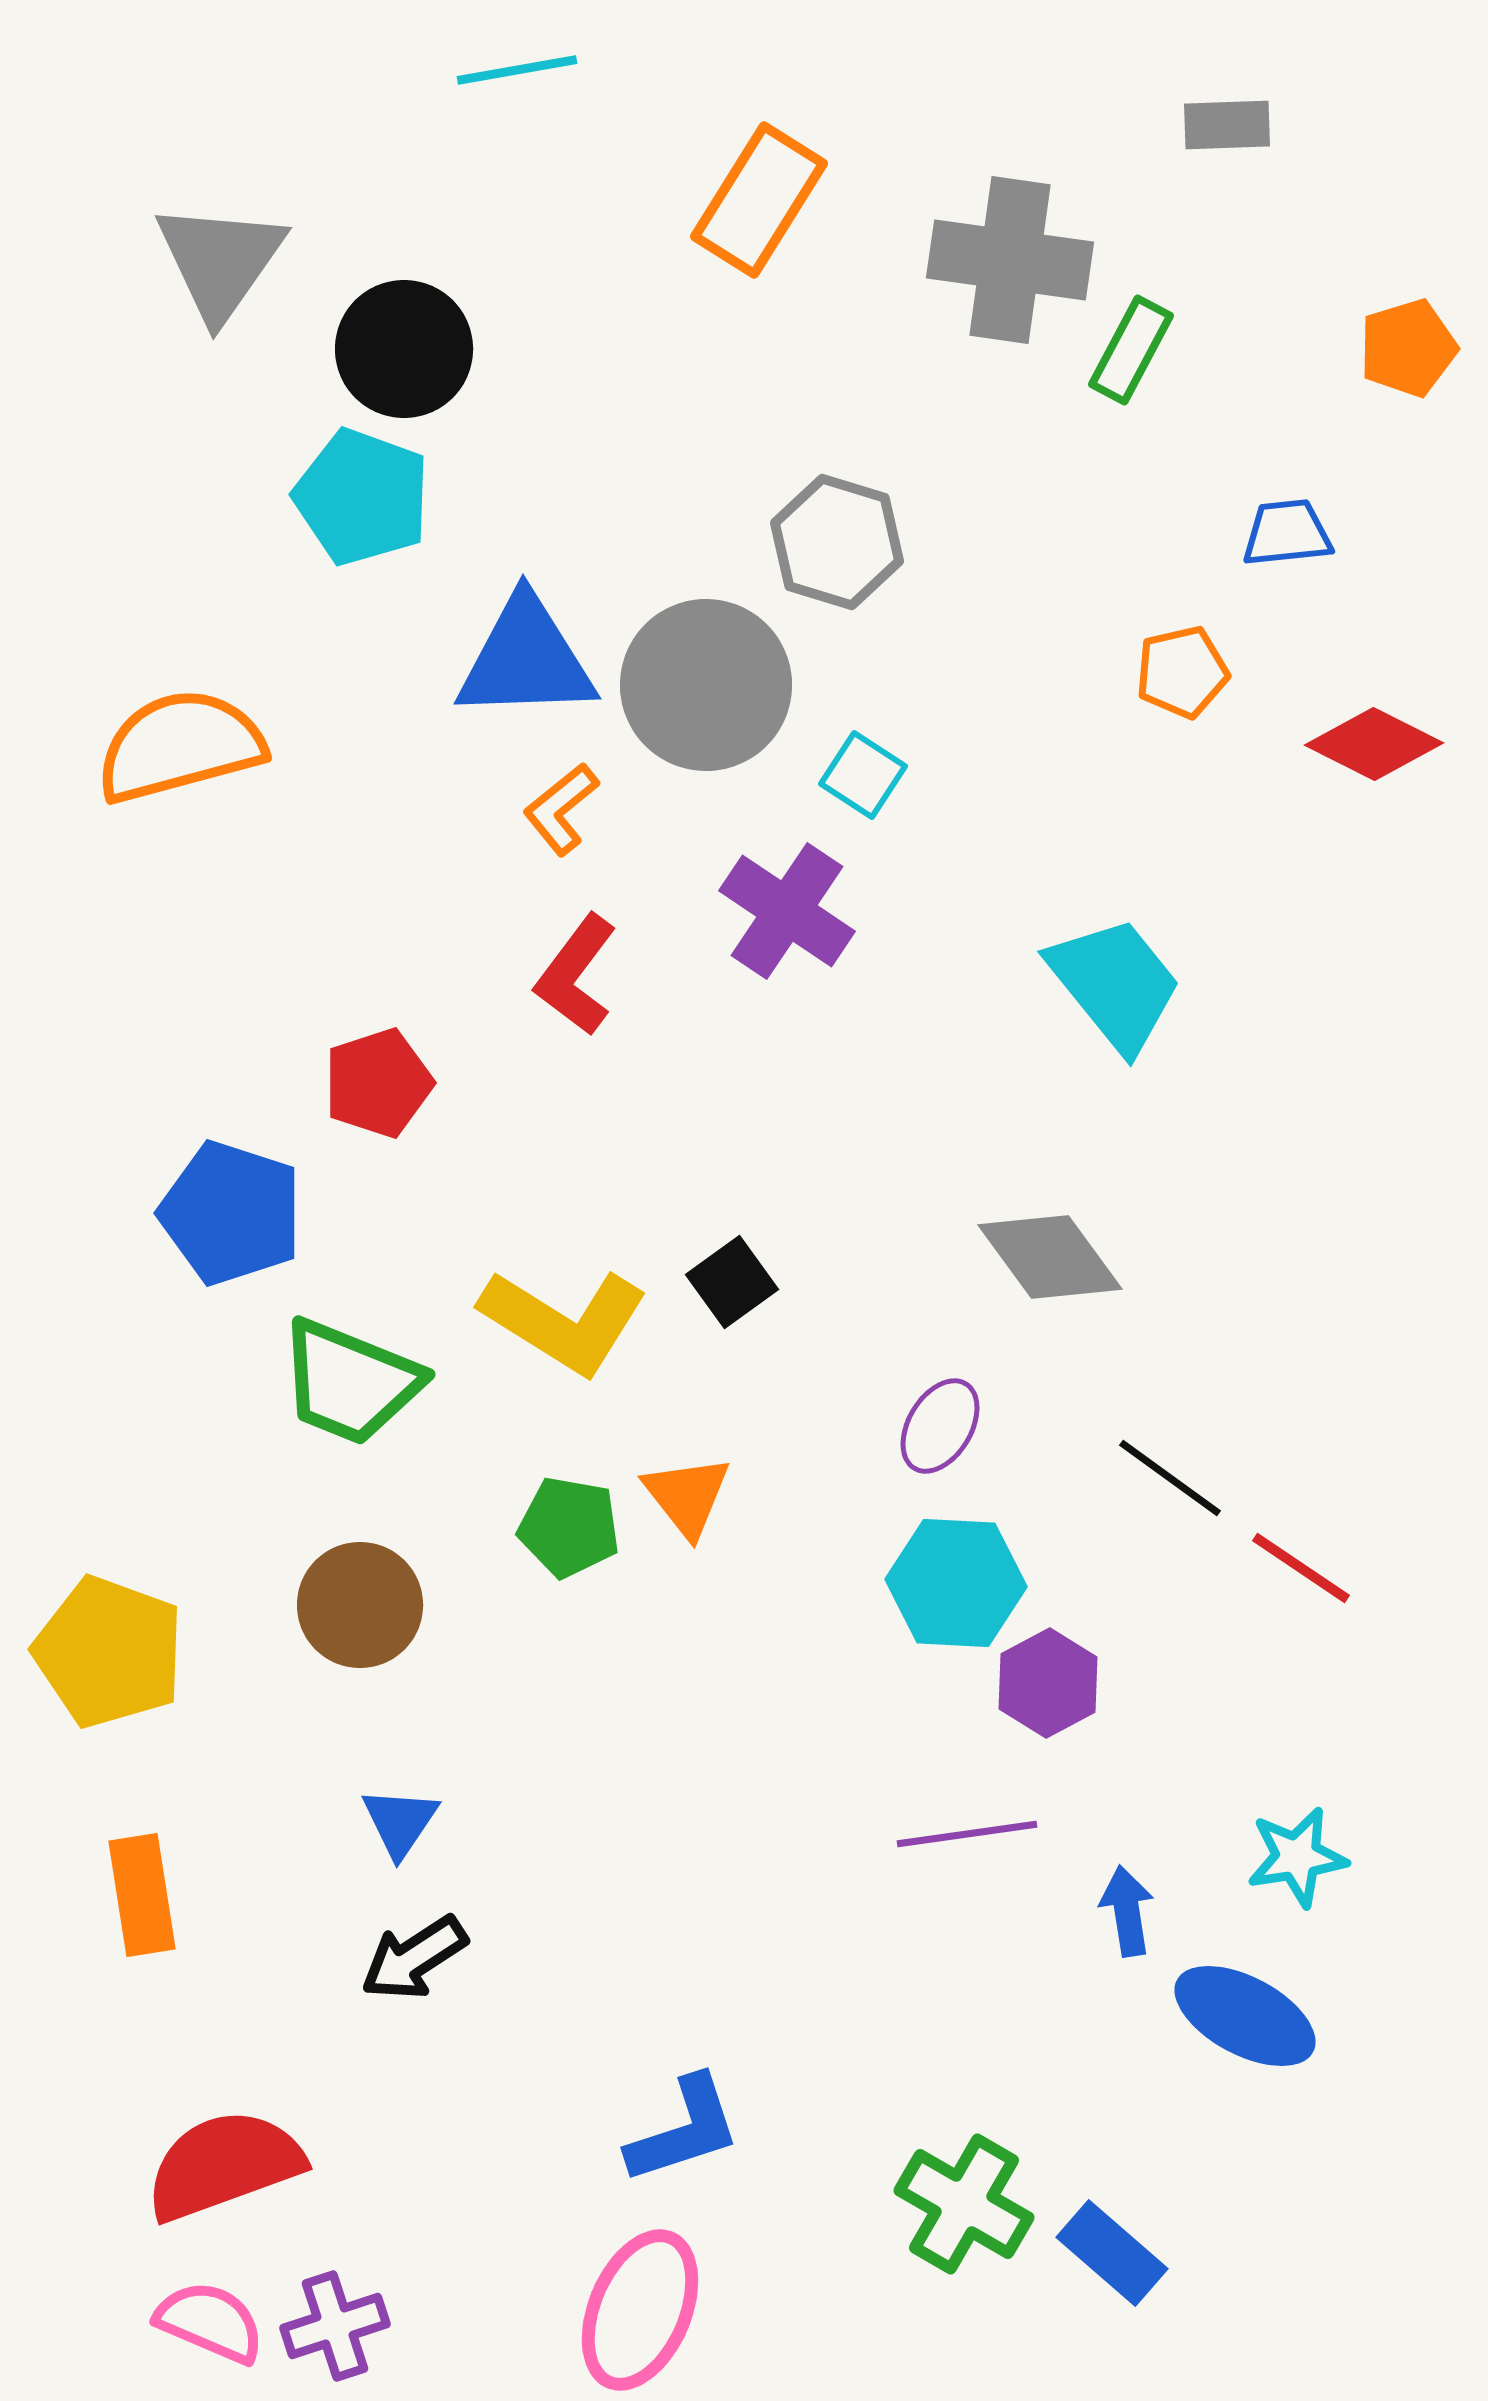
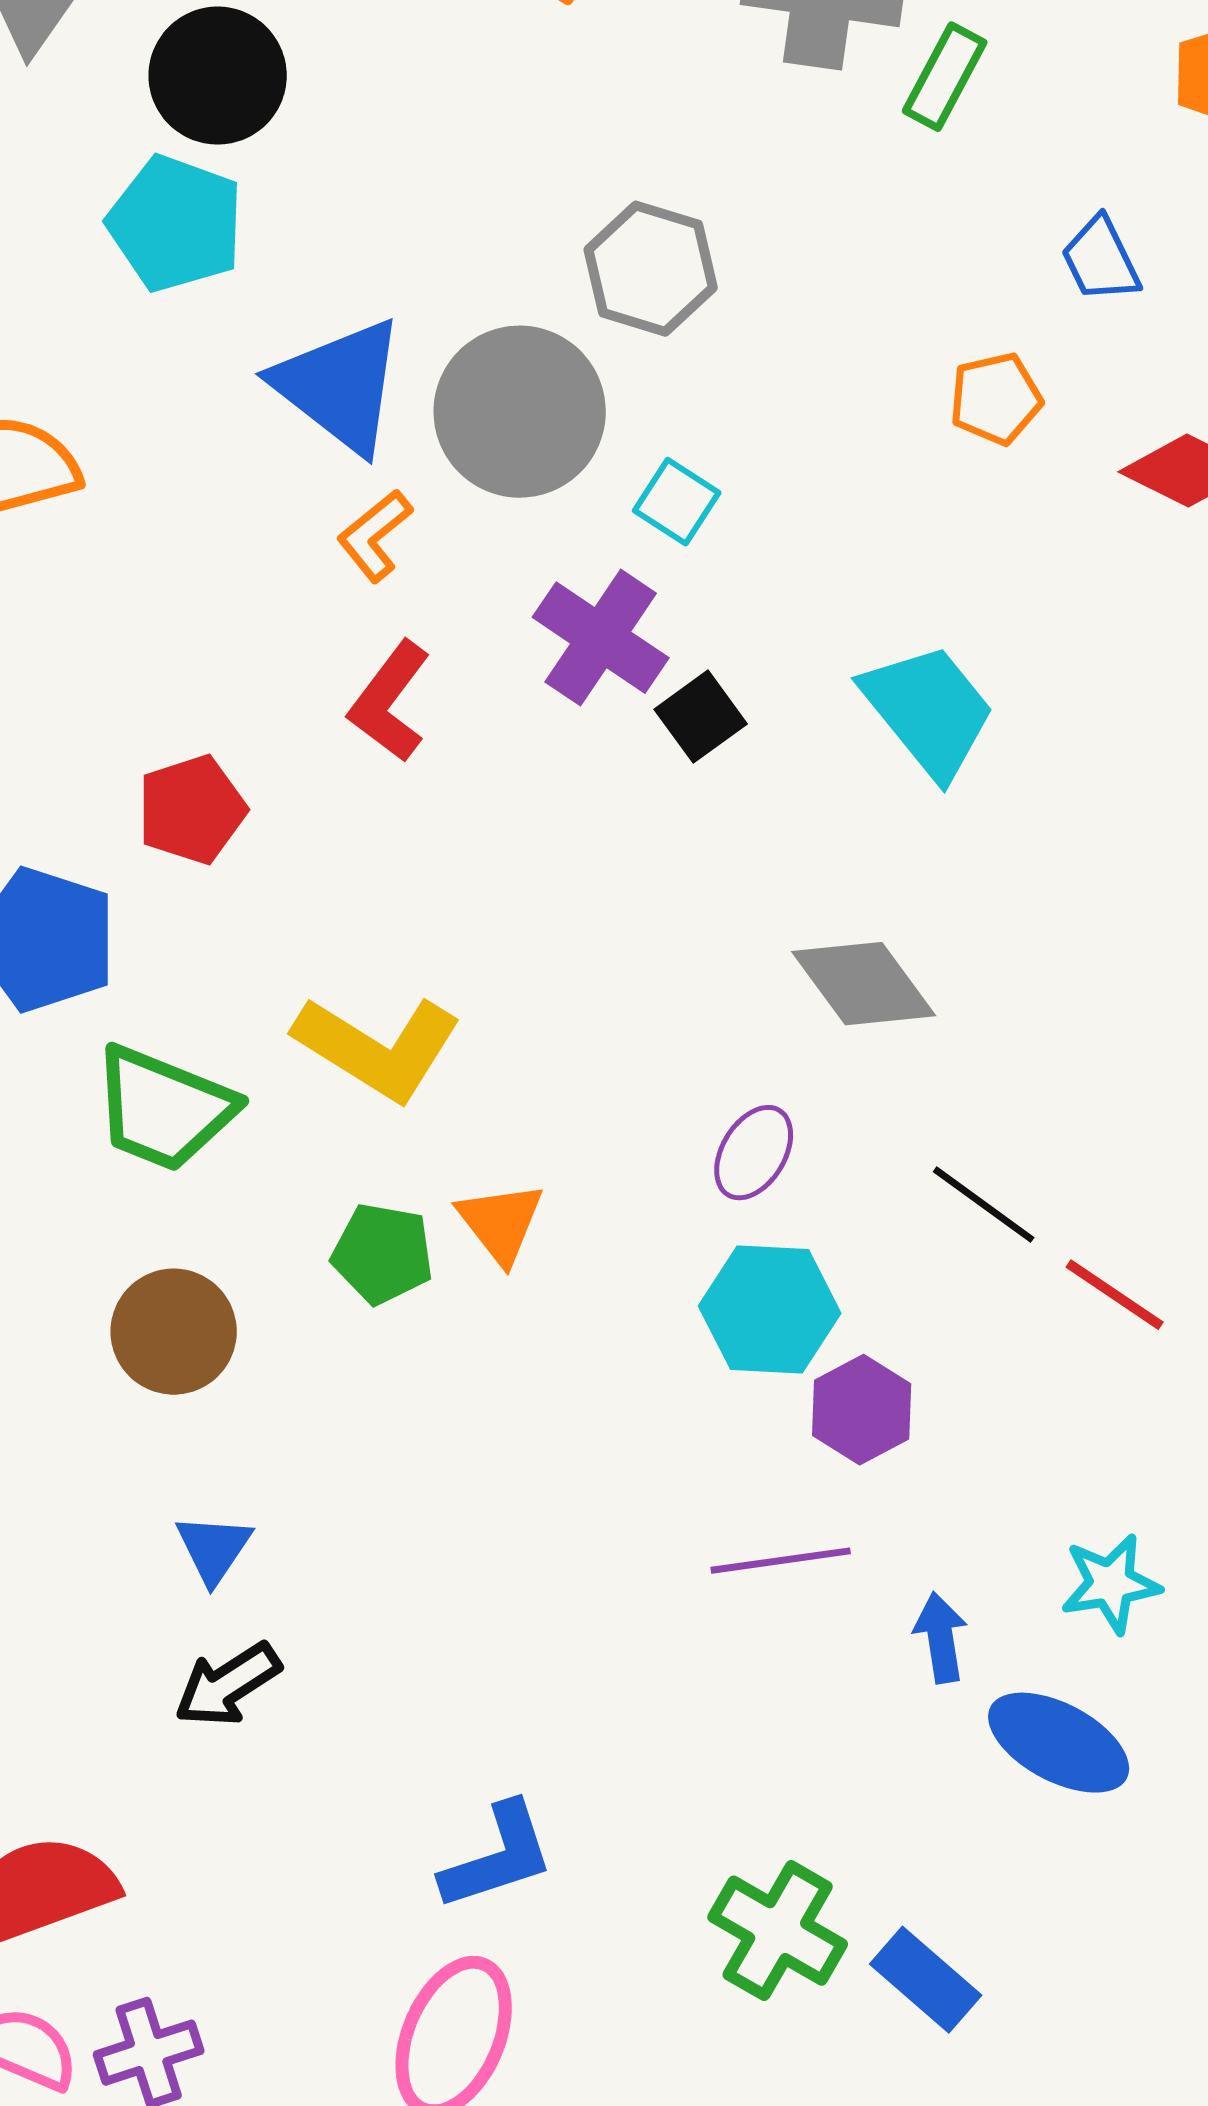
blue trapezoid: (1287, 533) -> (1101, 260), turned -110
blue triangle: (526, 659) -> (340, 386), turned 40
black square: (732, 1282) -> (701, 717), moved

